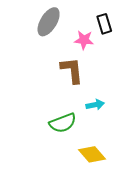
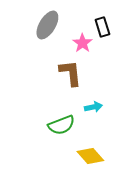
pink star: (84, 40) -> (82, 43), turned 30

